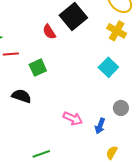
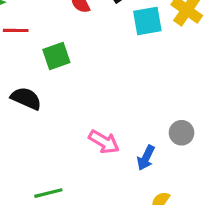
cyan square: (108, 67) -> (147, 21), moved, turned 30

